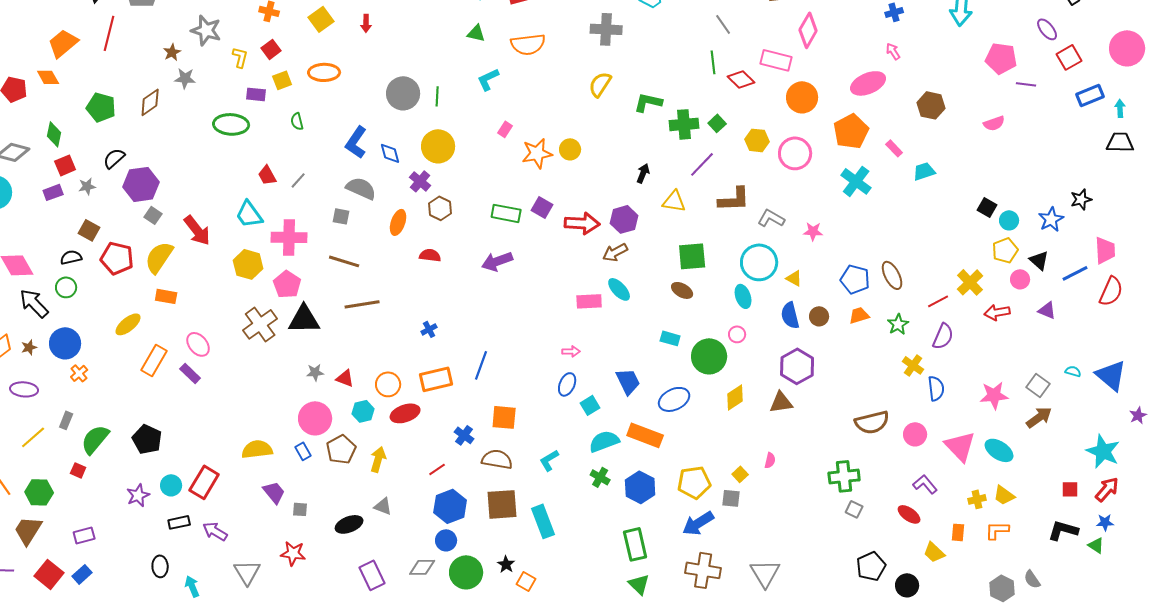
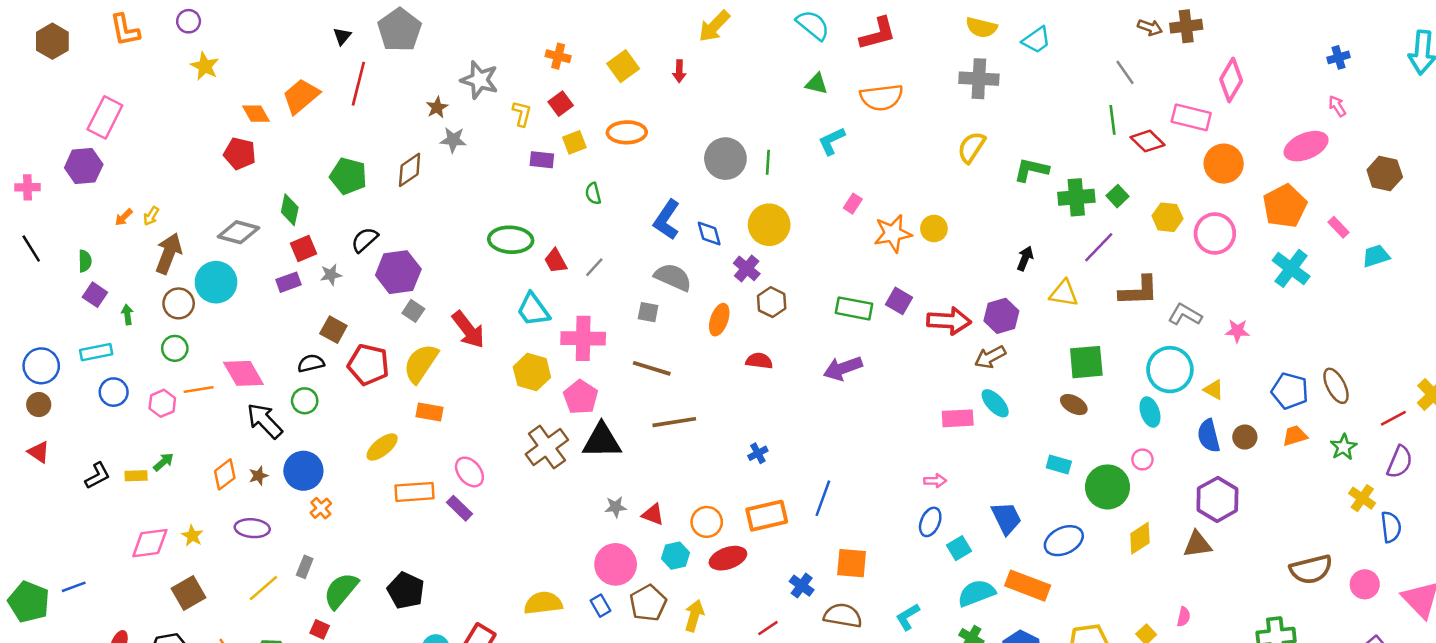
orange diamond: (48, 77) -> (256, 114), moved
green ellipse: (231, 124) -> (511, 240), moved
orange rectangle: (154, 360) -> (415, 492), turned 56

